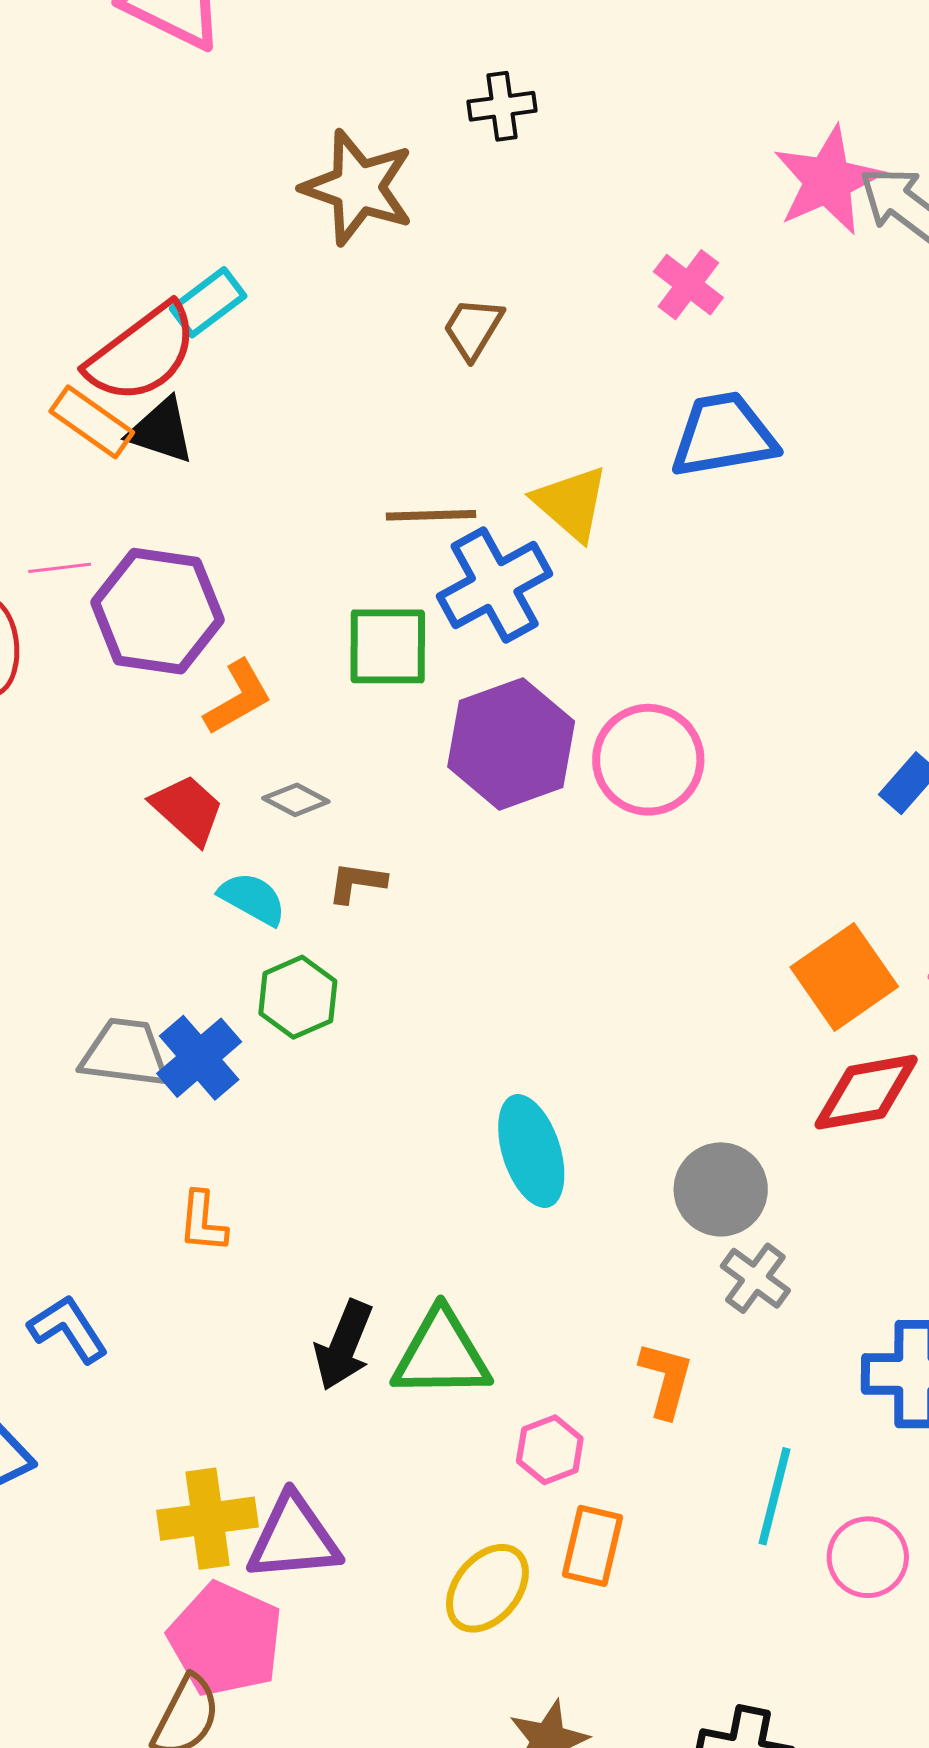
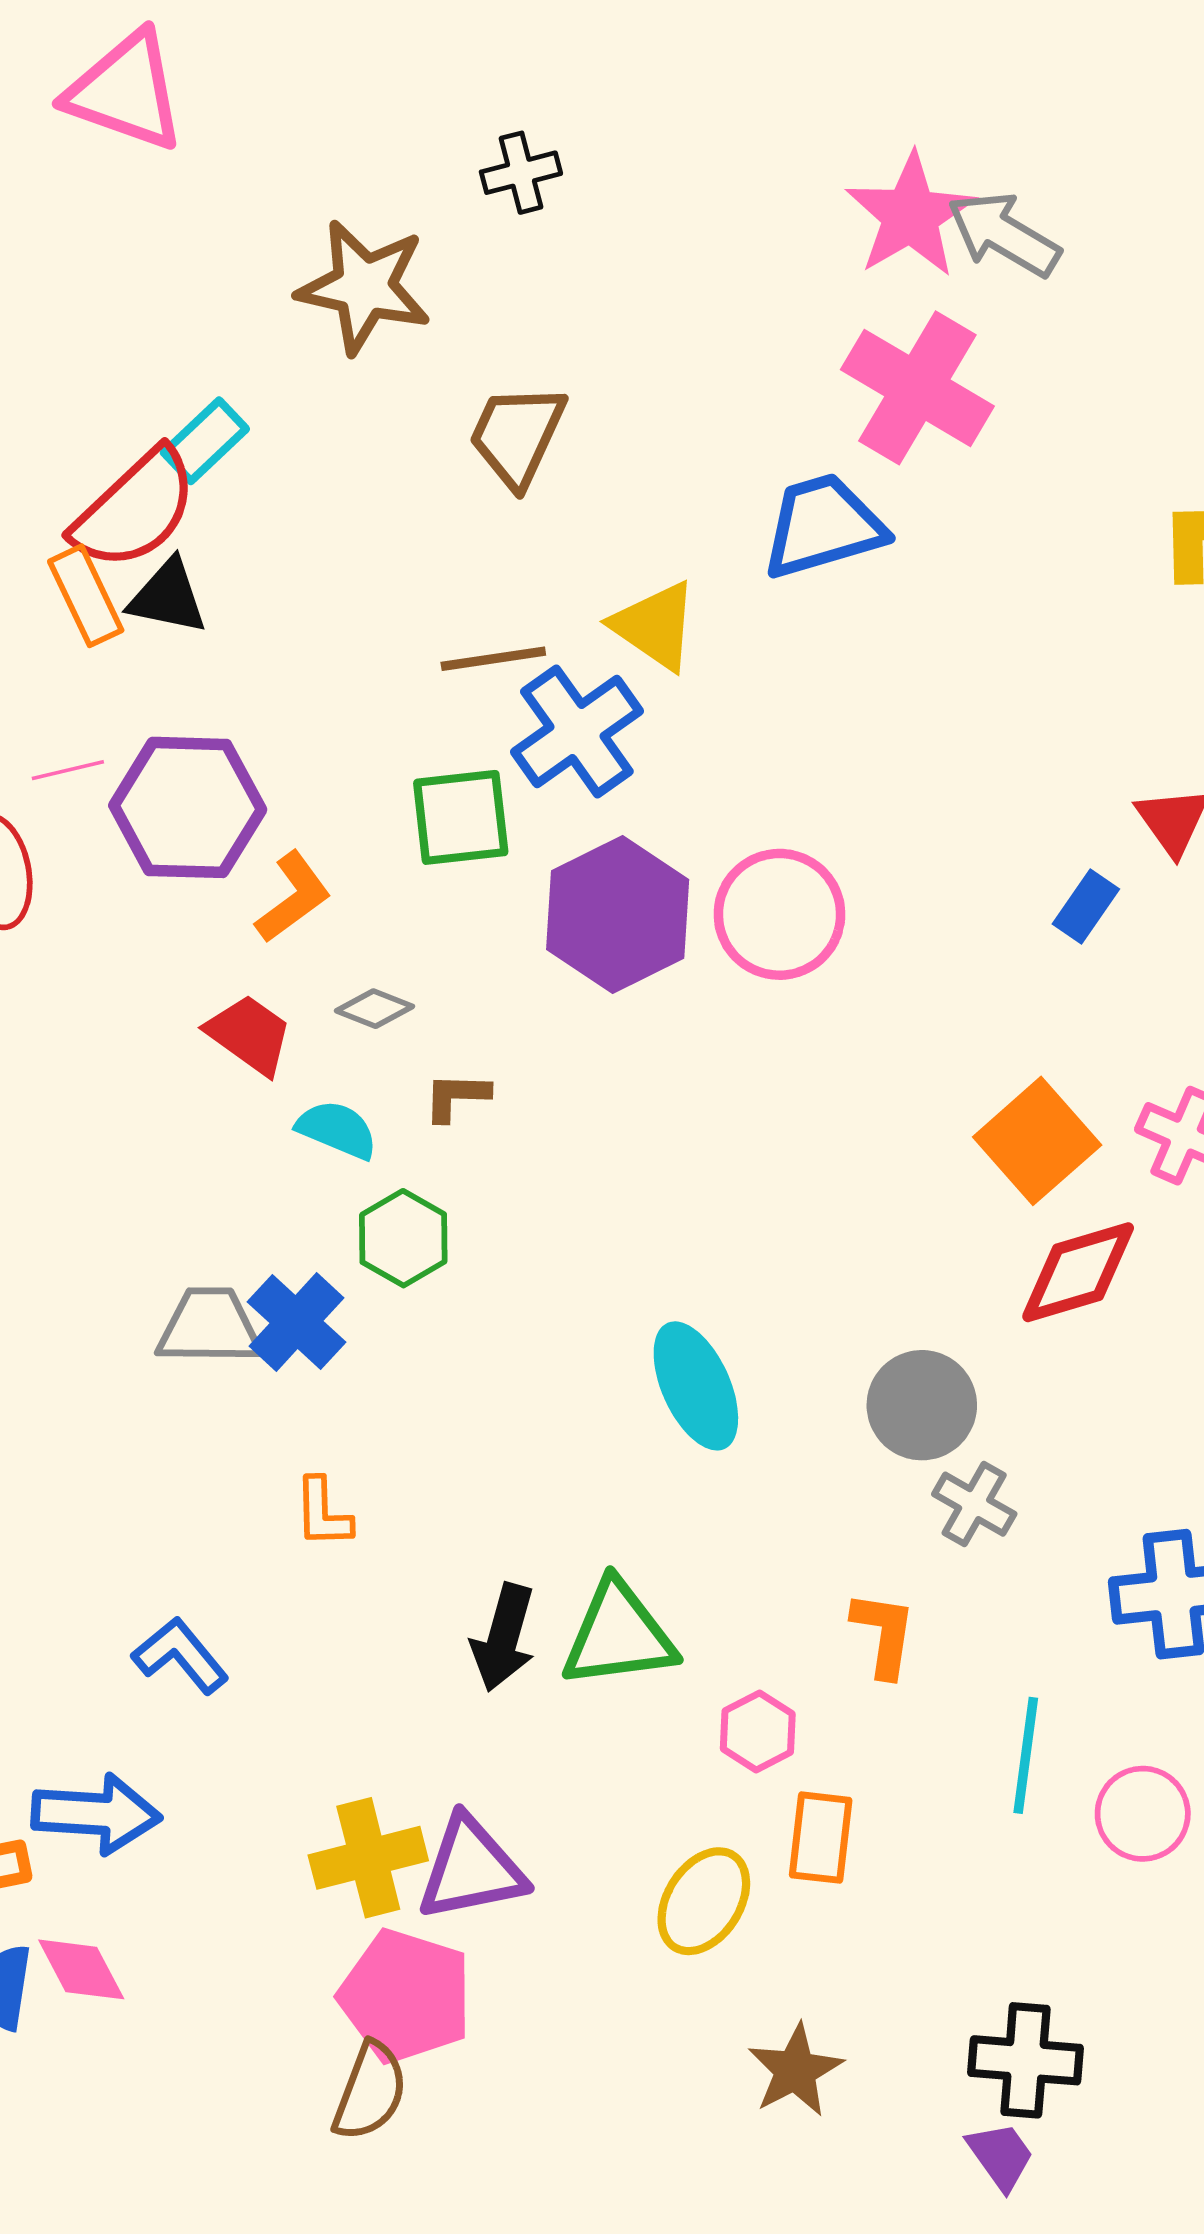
pink cross: (688, 285) -> (917, 388), moved, size x1.8
brown trapezoid: (473, 328) -> (517, 435), size x1.4
orange rectangle: (92, 422) -> (86, 596), turned 36

